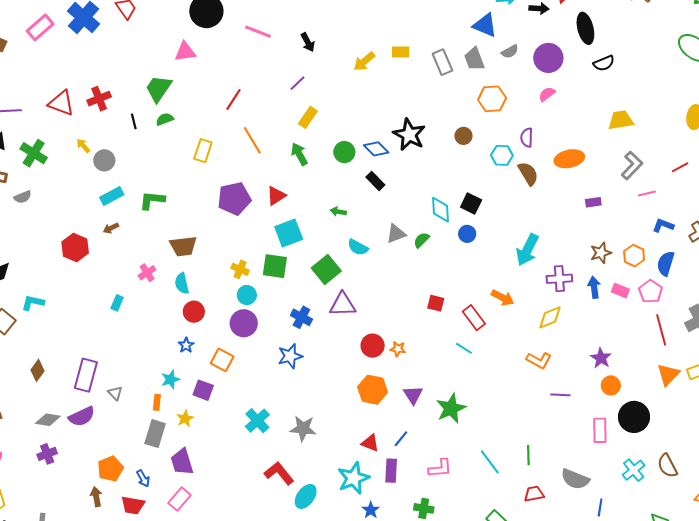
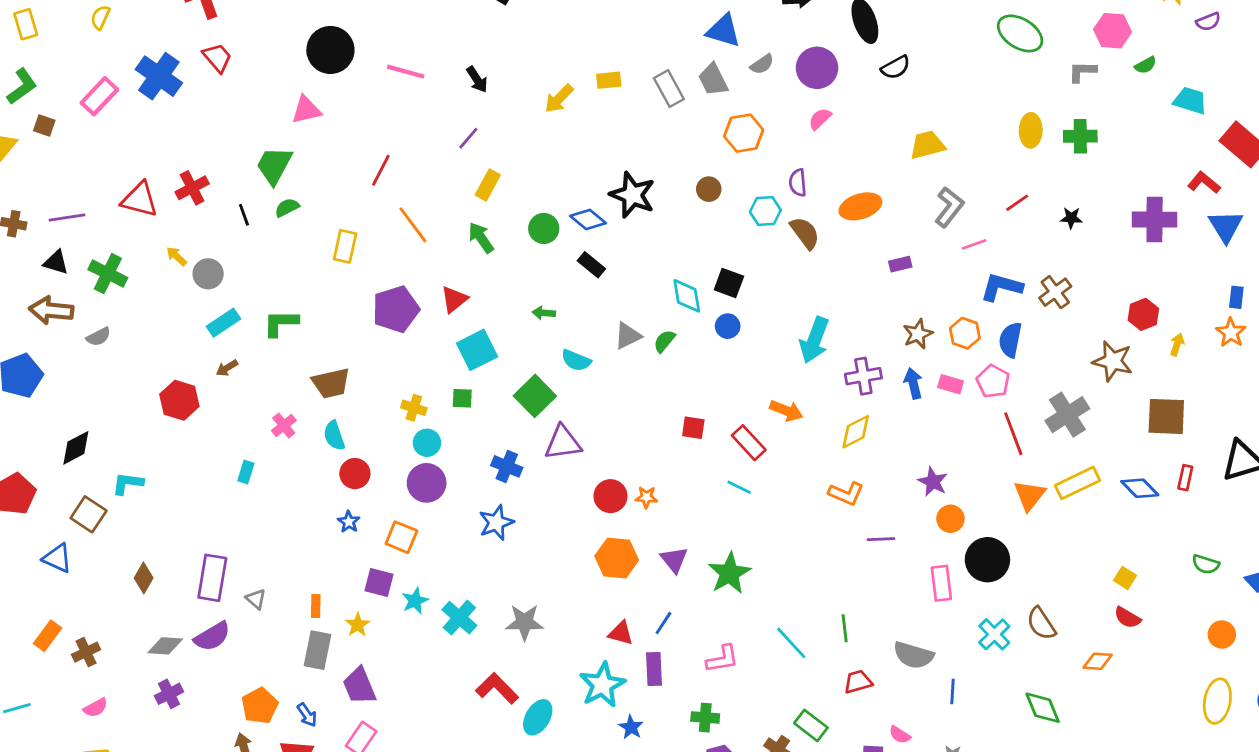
blue L-shape: (663, 226) -> (1001, 287), size x1.4
green square: (275, 266) -> (462, 398), size x0.6
cyan star: (170, 379) -> (415, 601), moved

